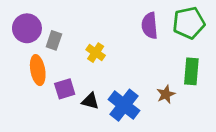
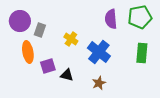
brown star: (166, 94) -> (99, 83), moved
blue cross: (124, 105) -> (99, 52), moved

